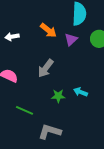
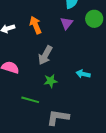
orange arrow: (48, 30) -> (36, 25), moved, turned -144
green star: (58, 96) -> (51, 81), moved

